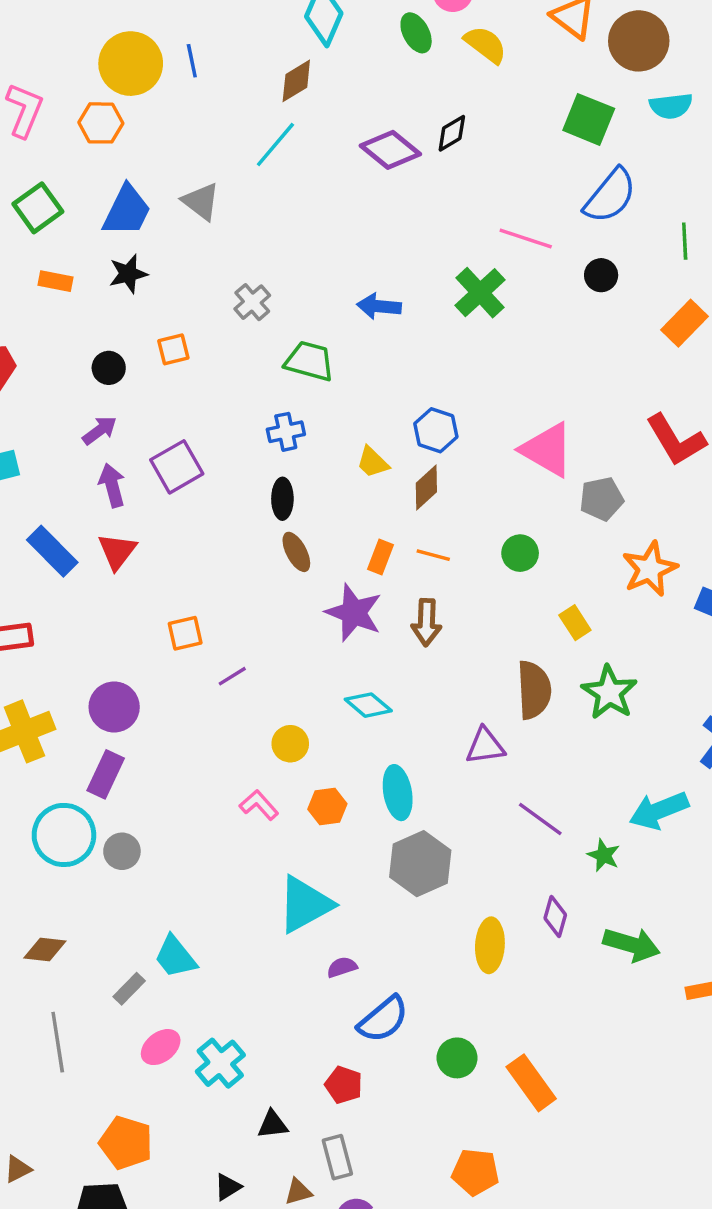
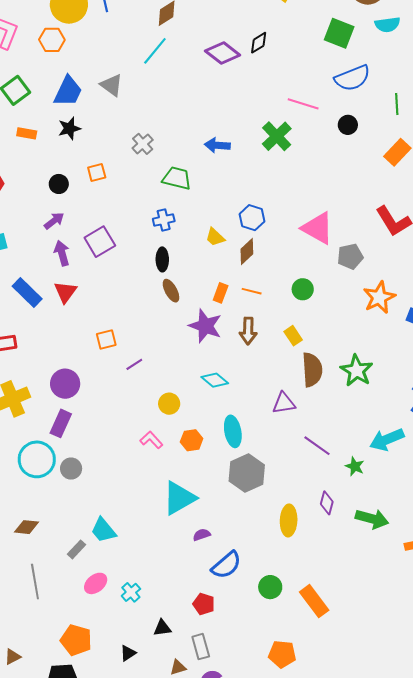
blue semicircle: (610, 196) -> (352, 78), turned 30
yellow rectangle: (575, 623) -> (293, 336), moved
cyan cross: (220, 1063) -> (131, 592), size x0.7
black triangle: (228, 1187) -> (128, 653), moved

